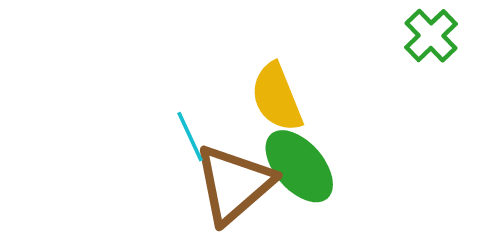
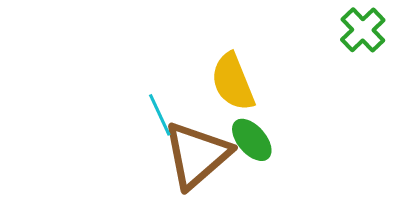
green ellipse: (299, 166) -> (252, 140), size x0.7

